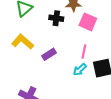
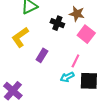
yellow L-shape: (23, 42) -> (20, 37), turned -90
purple rectangle: (49, 54) -> (42, 55), turned -40

